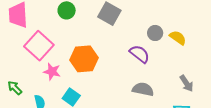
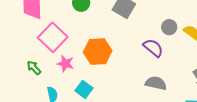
green arrow: (15, 88) -> (34, 68), moved

